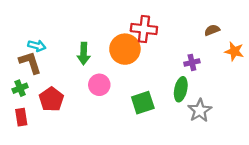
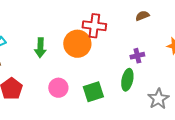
brown semicircle: (212, 30) -> (142, 16), moved
pink circle: (99, 85) -> (58, 88), moved
gray star: (200, 110) -> (158, 99), moved

